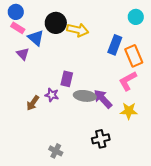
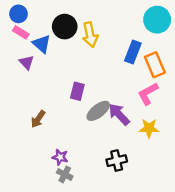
cyan circle: (136, 17) -> (157, 20), size x1.5
yellow arrow: (78, 30) -> (90, 35), turned 65
purple star: (52, 95) -> (60, 157), moved
gray ellipse: (85, 96) -> (98, 111), turned -45

